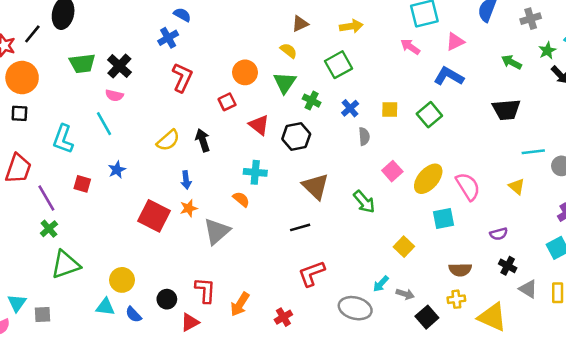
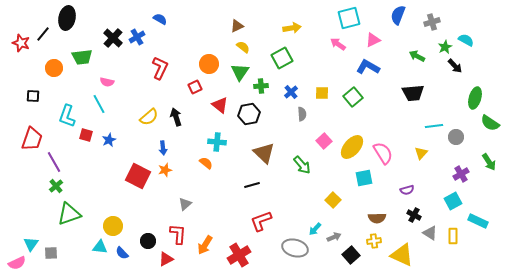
brown triangle: (300, 24) -> (237, 26), moved
blue cross: (168, 38) -> (137, 37), moved
black cross: (119, 66) -> (113, 38), moved
orange circle: (22, 78) -> (54, 68), moved, size x0.7
green cross: (312, 101) -> (261, 86), turned -32
red square: (82, 184) -> (86, 135), moved
yellow triangle: (517, 186) -> (421, 153), turned 32
gray triangle: (217, 231) -> (185, 204), moved, size x0.6
gray arrow: (405, 294) -> (334, 237), turned -40
red cross: (283, 317) -> (239, 255), size x1.6

